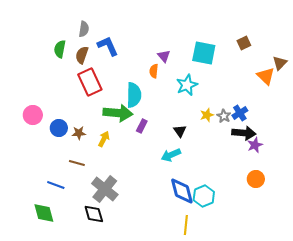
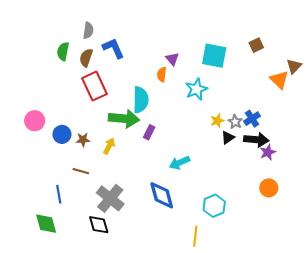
black triangle: (180, 131) -> (228, 138), moved, turned 32
blue line: (56, 185) -> (59, 194), turned 60
blue diamond: (182, 191) -> (162, 195), moved

